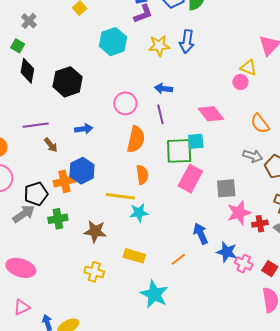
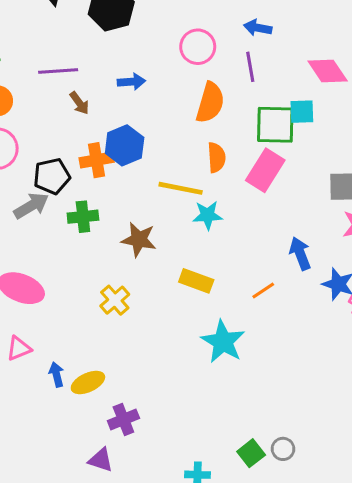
pink rectangle: (190, 179) -> (265, 170), moved
yellow cross: (94, 272) -> (115, 300), moved, turned 30

